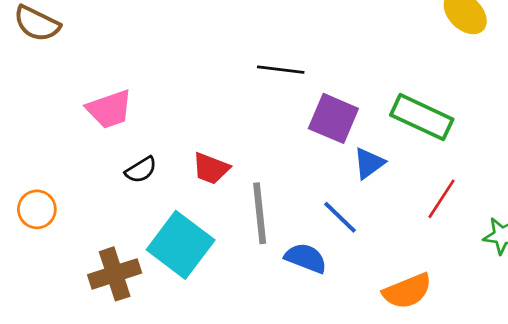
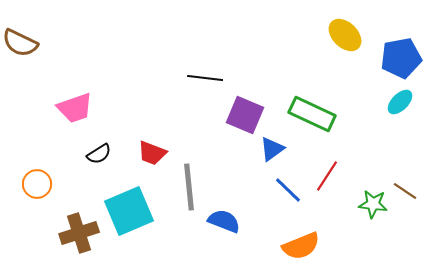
orange circle: (37, 209) -> (37, 184), moved
blue line: (340, 217) -> (288, 190), moved
cyan square: (181, 245) -> (129, 211), turned 30

